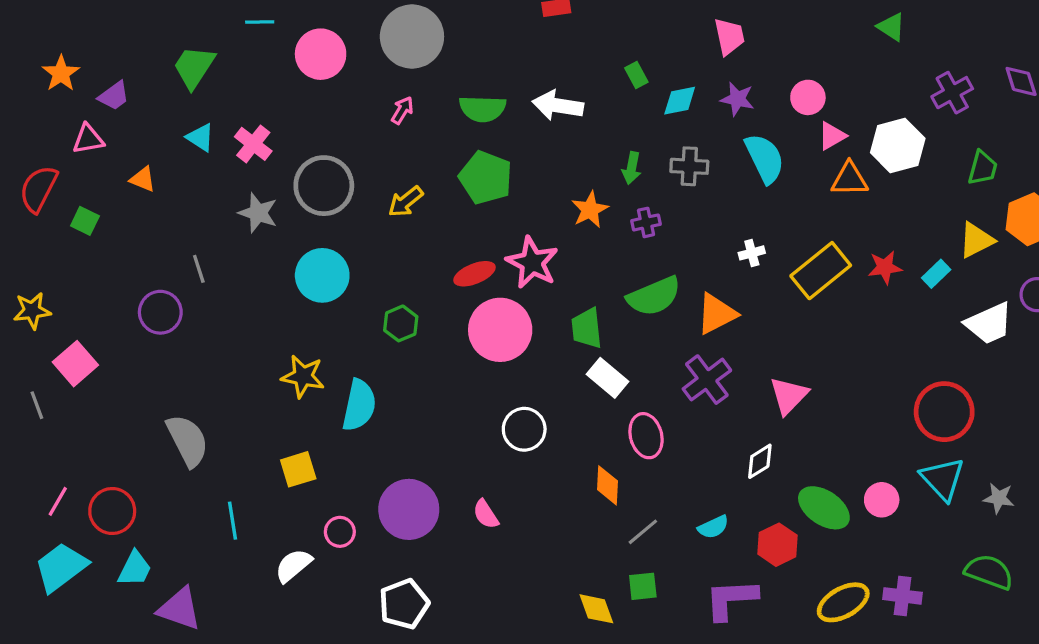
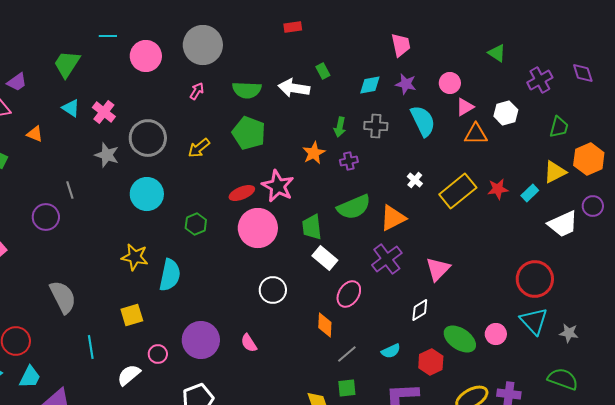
green triangle: (891, 27) -> (497, 53), moved
green rectangle: (636, 75) -> (323, 71), moved
white hexagon: (898, 146) -> (506, 113), size x0.7
white cross: (752, 253) -> (415, 180), turned -35
pink ellipse: (646, 436) -> (349, 294), turned 48

